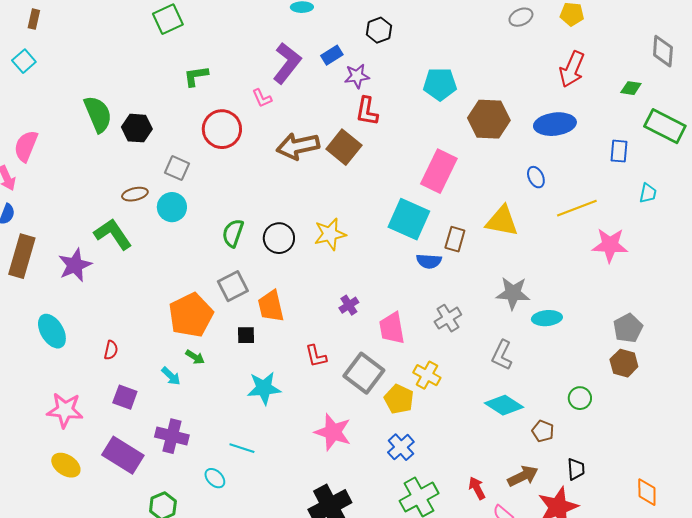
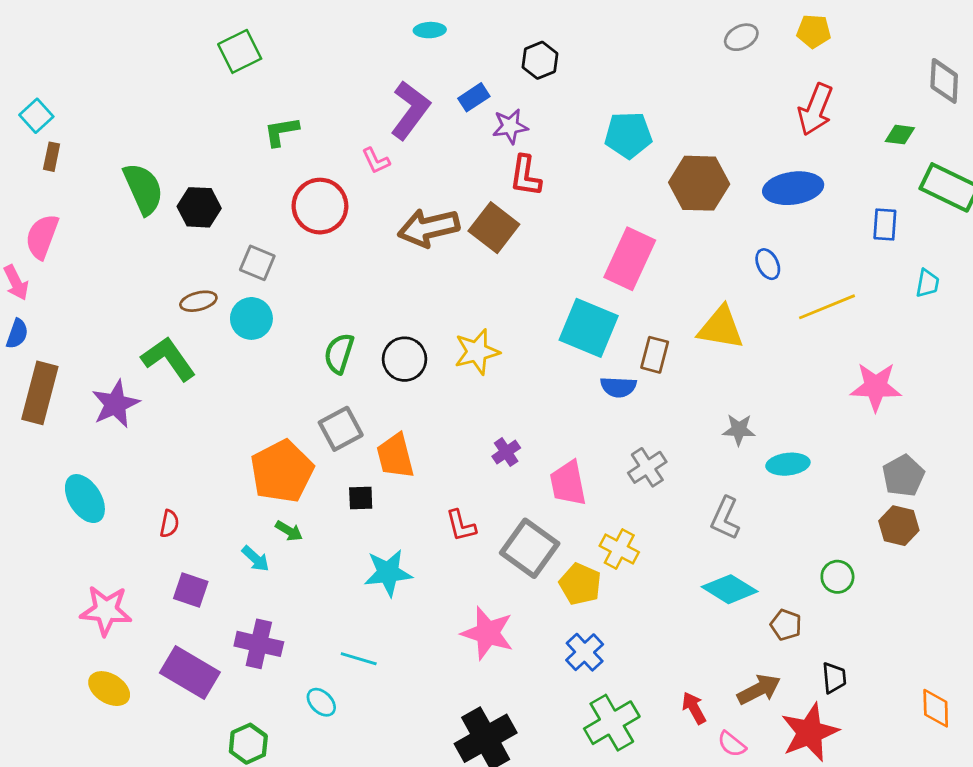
brown rectangle: (34, 19) -> (52, 157), moved
pink star: (610, 245) -> (876, 387), moved
gray star: (513, 293) -> (739, 430), size x0.7

